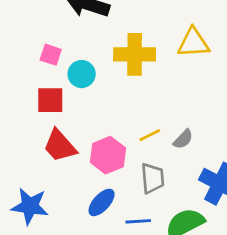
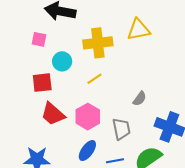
pink square: (51, 55) -> (39, 39), moved
yellow line: (150, 135) -> (94, 79), moved

